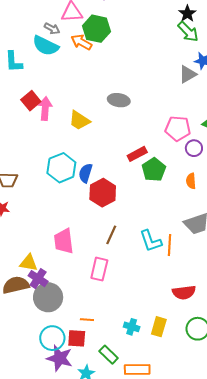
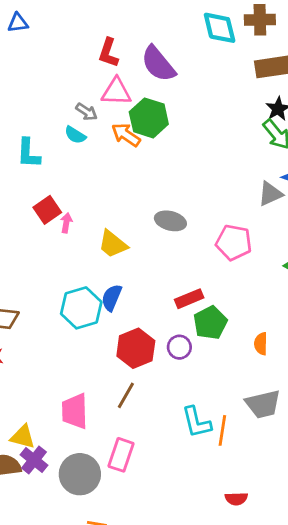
cyan semicircle: (46, 46) -> (75, 135), size x0.6
pink arrow: (45, 108) -> (66, 223), size x0.6
pink pentagon: (178, 128) -> (234, 242), moved
purple circle: (194, 148) -> (179, 347), moved
blue semicircle: (86, 173) -> (112, 298), moved
brown line: (111, 235) -> (126, 395), moved
red semicircle: (184, 292) -> (236, 499), size x0.7
gray circle: (48, 297) -> (80, 474), moved

